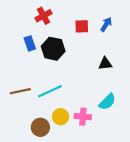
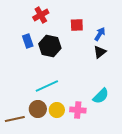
blue arrow: (106, 24) -> (100, 34), moved
black triangle: (105, 64) -> (100, 52), moved, turned -32
brown line: (20, 91) -> (15, 119), moved
brown circle: (40, 127) -> (38, 109), moved

